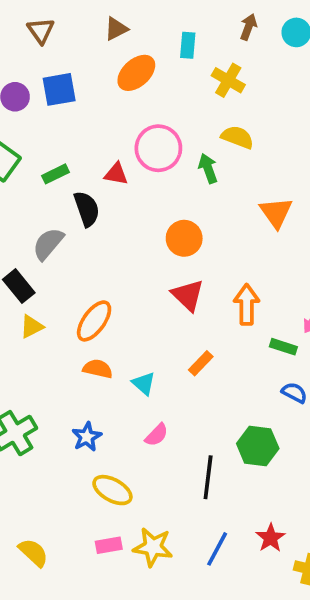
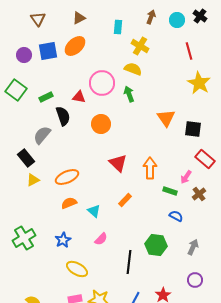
orange ellipse: (136, 73) -> (75, 46), moved
yellow semicircle: (237, 137) -> (133, 69), moved
orange circle: (184, 238) -> (101, 124), moved
orange ellipse: (94, 321) -> (67, 177), turned 30
orange semicircle: (98, 369) -> (69, 203), turned -35

